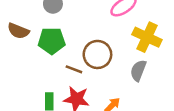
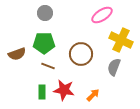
brown semicircle: (18, 31) -> (17, 54), moved, turned -42
brown line: (74, 69) -> (48, 66), moved

